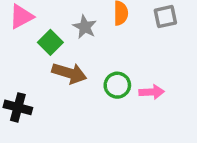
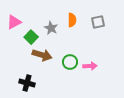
black cross: (18, 107) -> (27, 83), moved

